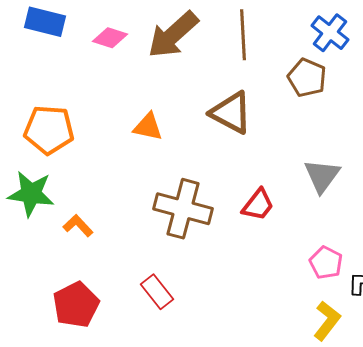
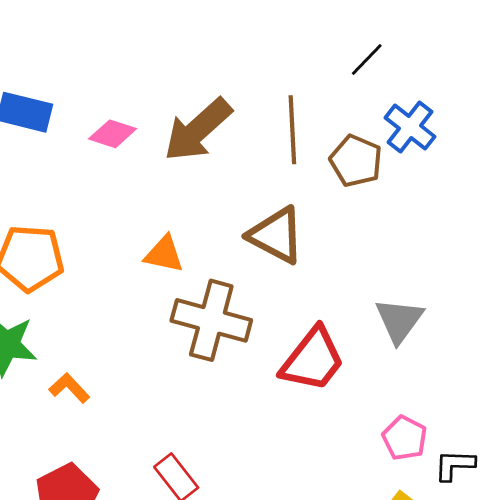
brown pentagon: (307, 78) -> (356, 161), moved
red trapezoid: (258, 205) -> (313, 360), size x1.5
brown cross: (183, 209) -> (211, 320), moved

